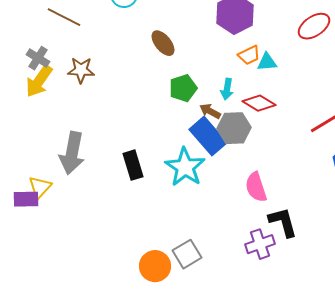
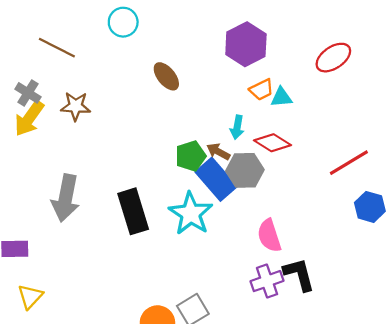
green pentagon: (183, 88) -> (191, 156), moved
black rectangle: (133, 165) -> (133, 211), size x1.4
yellow triangle: (40, 187) -> (30, 297), moved
purple cross: (260, 244) -> (267, 281), moved

